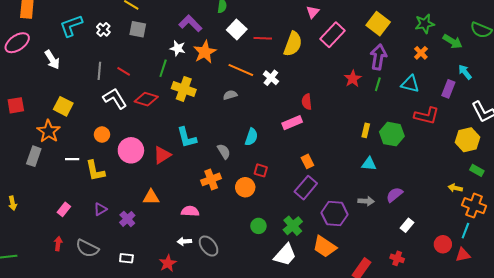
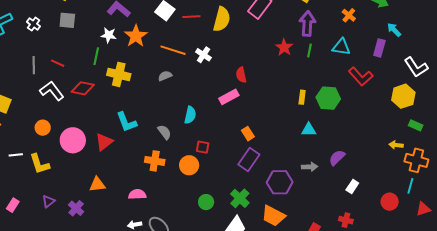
red L-shape: (427, 116) -> (361, 77), turned 40
orange cross: (211, 179) -> (155, 161), turned 36
red triangle: (463, 255) -> (423, 209), moved

